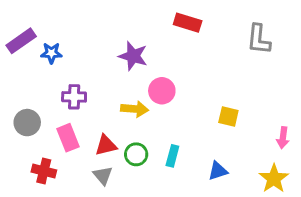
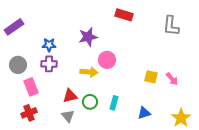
blue star: (51, 53) -> (49, 45), moved
purple star: (133, 56) -> (88, 37), turned -30
gray circle: (27, 123) -> (18, 65), moved
pink rectangle: (68, 138) -> (31, 87), moved
pink arrow: (283, 138) -> (172, 79), moved, turned -48
red cross: (44, 171) -> (29, 113), turned -35

